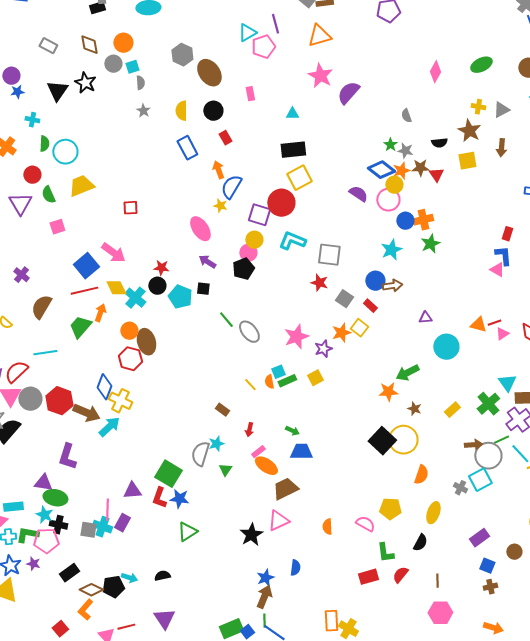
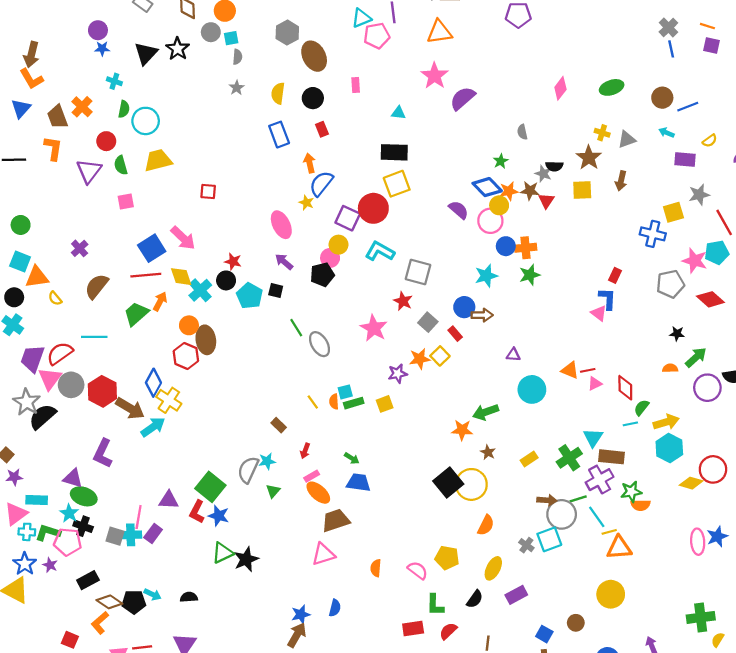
gray star: (405, 151) -> (543, 174), moved
pink star: (296, 337) -> (374, 328), moved, turned -30
cyan cross: (102, 527) -> (131, 535), turned -30
black star: (251, 535) -> (246, 559), moved
purple rectangle: (479, 538) -> (516, 595), moved
red square: (60, 629) -> (70, 640), turned -35

